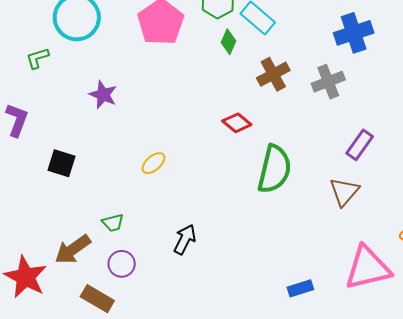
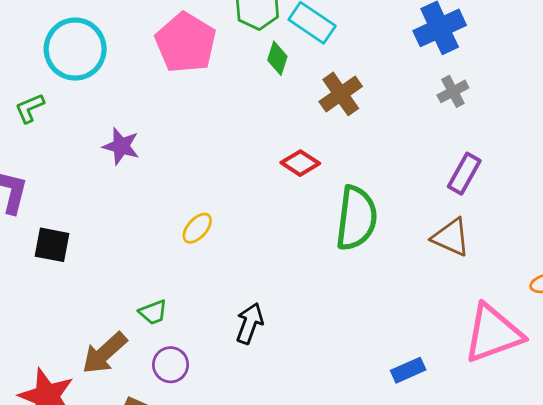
gray cross: (328, 82) -> (453, 91), moved, size x0.7
black square: (61, 163) -> (52, 245), moved
brown triangle: (344, 192) -> (451, 237), turned -40

